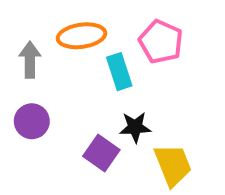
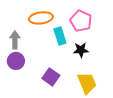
gray arrow: (30, 60) -> (15, 40), moved
black star: (135, 127) -> (81, 50), moved

